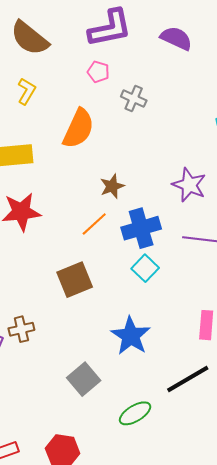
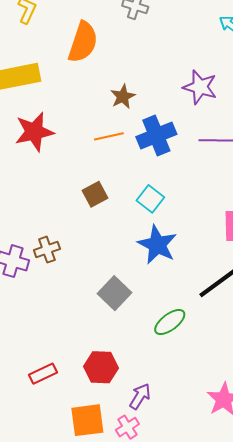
orange line: (94, 224) -> (109, 136), turned 36
cyan square: (145, 268) -> (150, 199), moved
brown square: (75, 280) -> (95, 194), size x0.7

